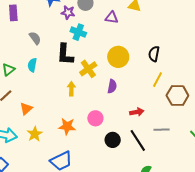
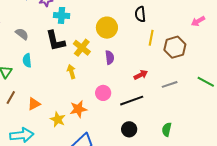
orange triangle: (26, 109) -> (34, 104), turned 32
yellow star: (35, 134) -> (58, 119), moved
black circle: (113, 140) -> (129, 129), moved
black line: (138, 140) -> (132, 101), moved, turned -60

